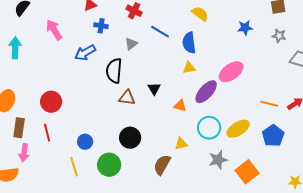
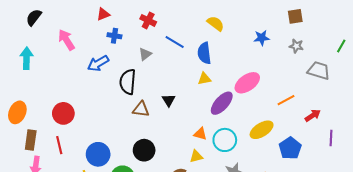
orange line: (269, 104) -> (286, 100), moved, turned -42
orange triangle: (180, 106) -> (200, 134), moved
yellow ellipse: (238, 129) -> (262, 130), moved
blue circle: (85, 142) -> (98, 154), size x1.5

